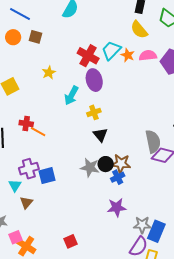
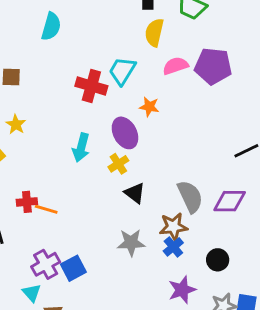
yellow semicircle: (139, 30) -> (154, 33), turned 66
orange star: (128, 55) -> (149, 107), moved
yellow star: (49, 73) -> (16, 124), moved
purple ellipse: (94, 80) -> (125, 133), moved
gray semicircle: (153, 141) -> (190, 197), moved
black circle: (106, 164) -> (218, 260), moved

